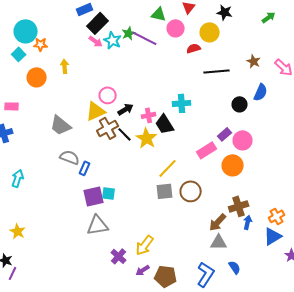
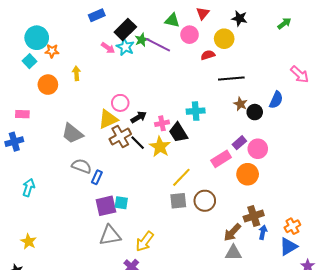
black rectangle: (98, 23) -> (125, 30), moved
brown star: (254, 61) -> (240, 104), moved
yellow arrow: (145, 245) -> (145, 241), moved

